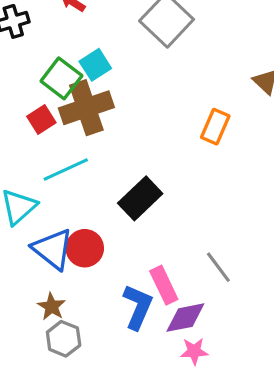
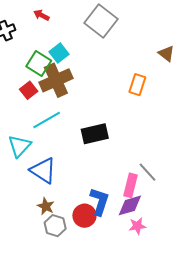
black rectangle: (140, 198) -> (95, 134), turned 36
red circle: (85, 248) -> (84, 216), moved
pink rectangle: (164, 285) -> (130, 185), moved, turned 45

